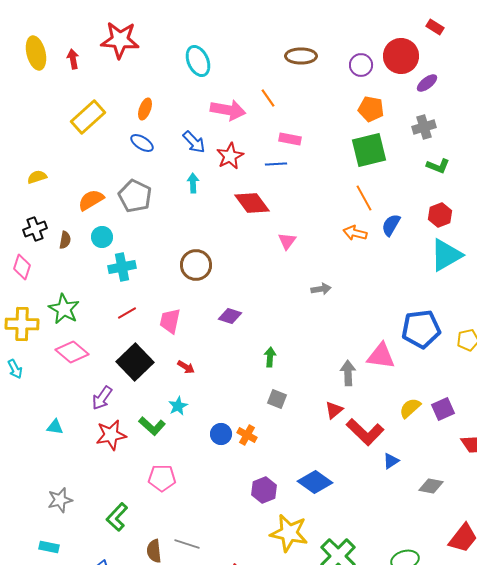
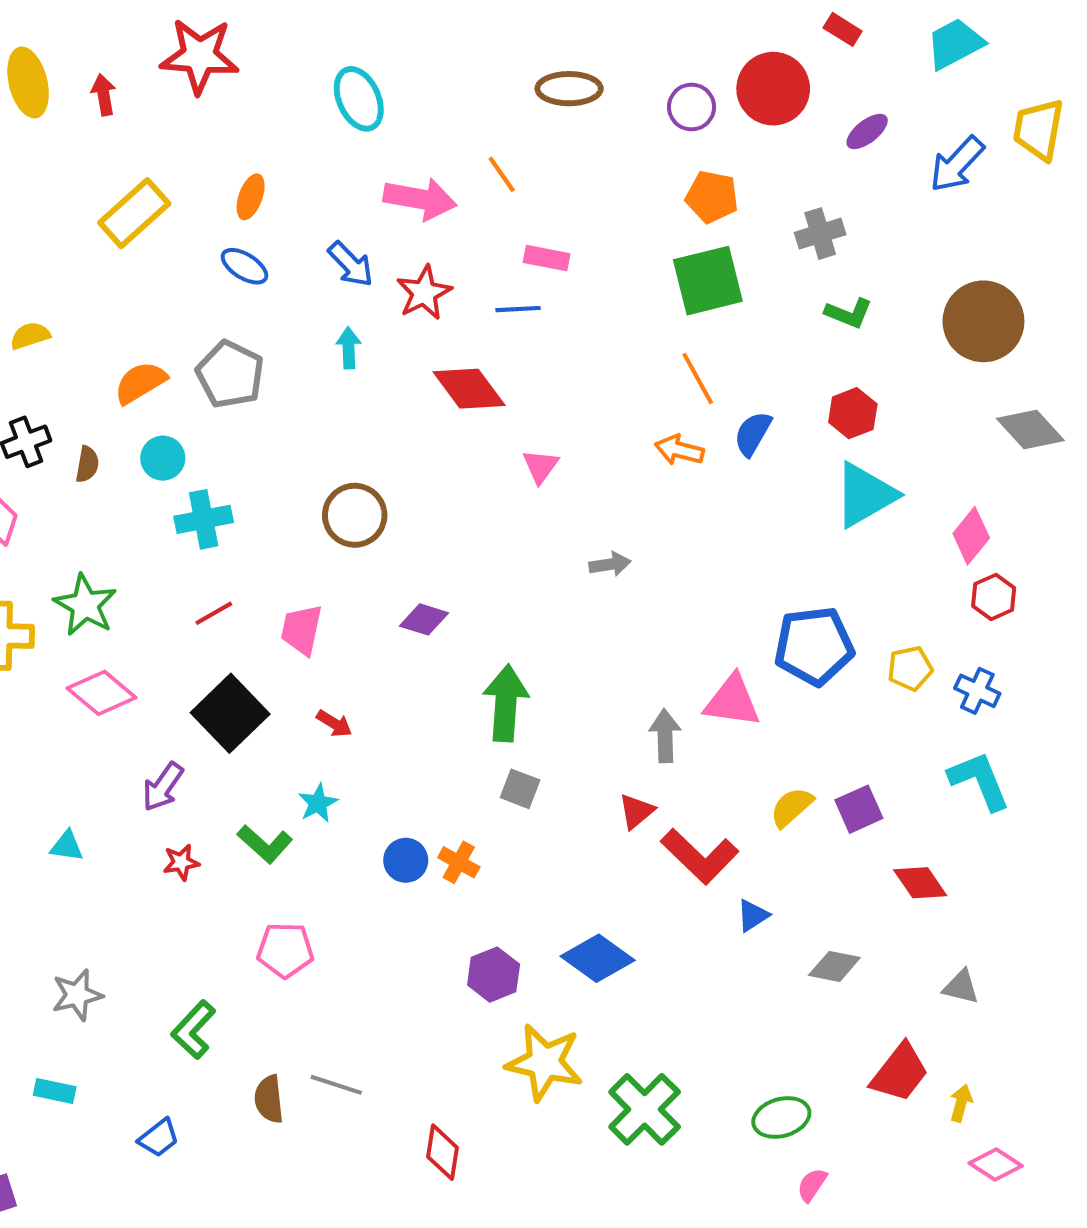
purple ellipse: (427, 83) -> (867, 131), moved
green arrow: (270, 357) -> (506, 703), size x1.8
red star: (111, 435) -> (181, 862), size x0.6

